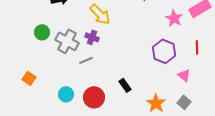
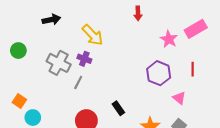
green circle: (42, 32) -> (18, 51), moved
gray line: (86, 60) -> (78, 82), turned -40
cyan circle: (66, 94) -> (33, 118), moved

